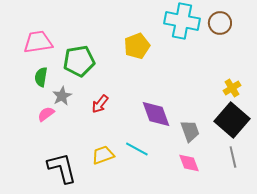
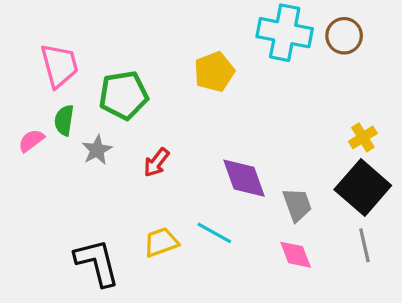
pink trapezoid: (38, 42) -> (59, 65), turned 84
pink semicircle: (46, 114) -> (31, 141), moved

